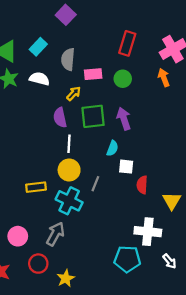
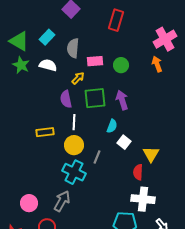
red rectangle: (127, 43) -> (116, 20), moved
white square: (126, 167) -> (124, 142), turned 32
red semicircle: (142, 185) -> (138, 172), moved
yellow rectangle: (36, 187) -> (45, 132), moved
yellow triangle: (172, 201) -> (151, 154), moved

